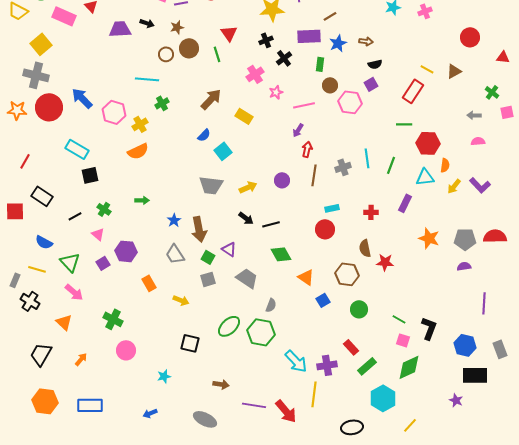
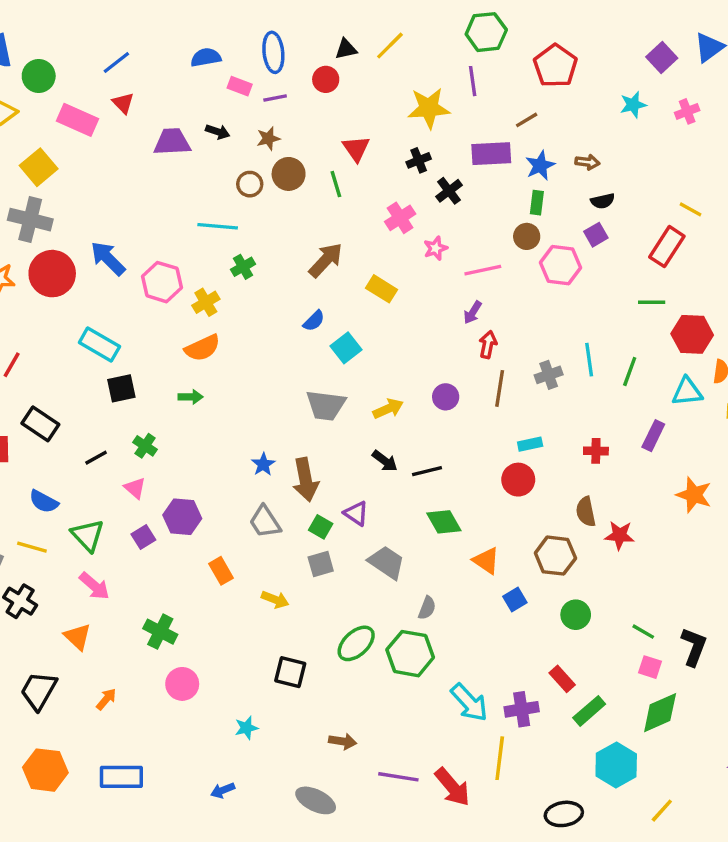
green rectangle: (320, 64) -> (537, 203), moved
green arrow: (142, 200) -> (191, 397), moved

